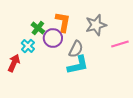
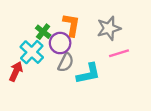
pink line: (120, 44) -> (119, 53), moved
cyan cross: (28, 46) -> (32, 52), size x1.5
gray semicircle: (76, 49) -> (66, 62), moved

